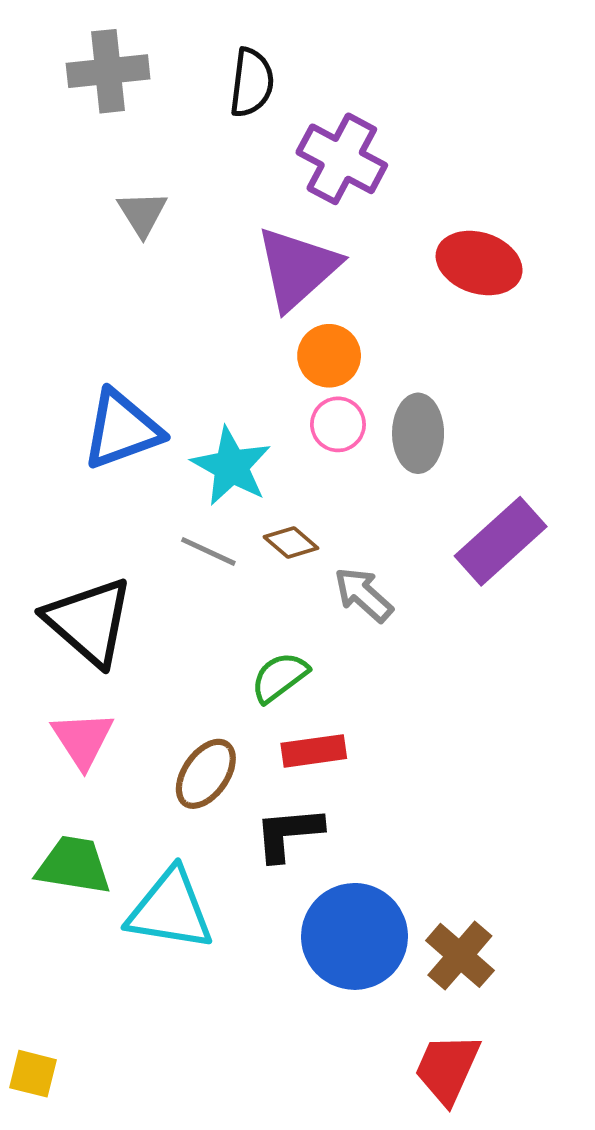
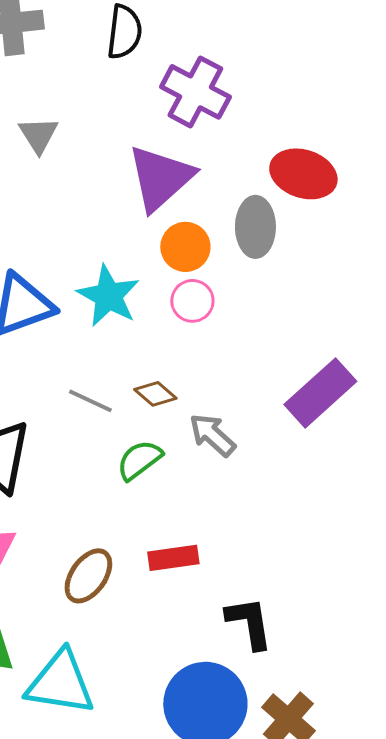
gray ellipse: (418, 433) -> (255, 227), moved
cyan star: (231, 466) -> (108, 296), moved
green semicircle: (280, 677) -> (139, 460), moved
black L-shape: (288, 834) -> (249, 623), moved, turned 86

